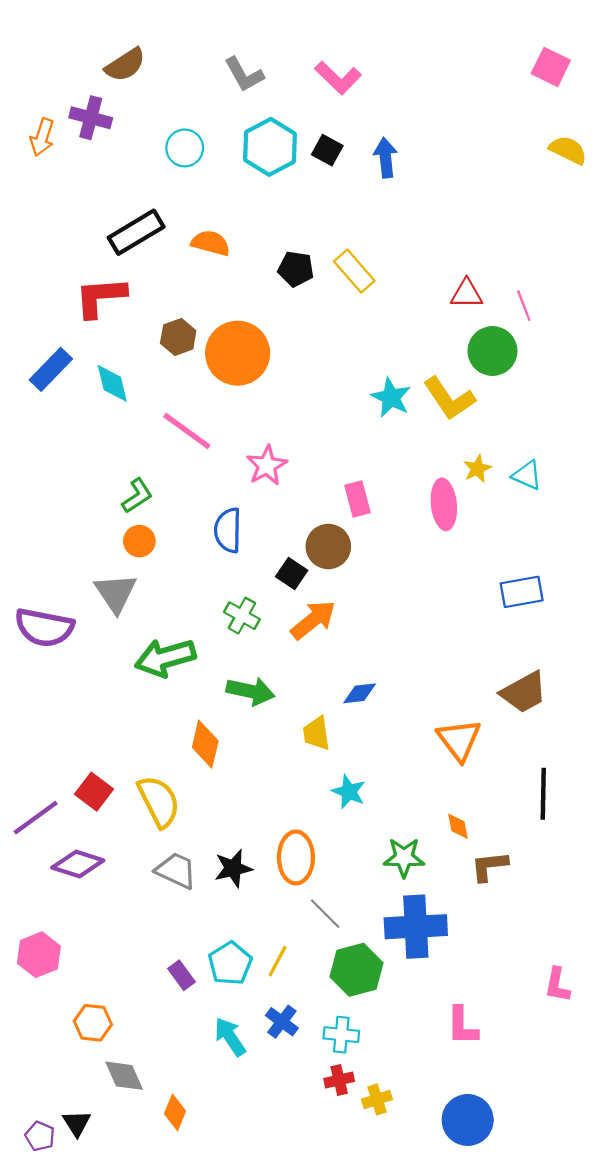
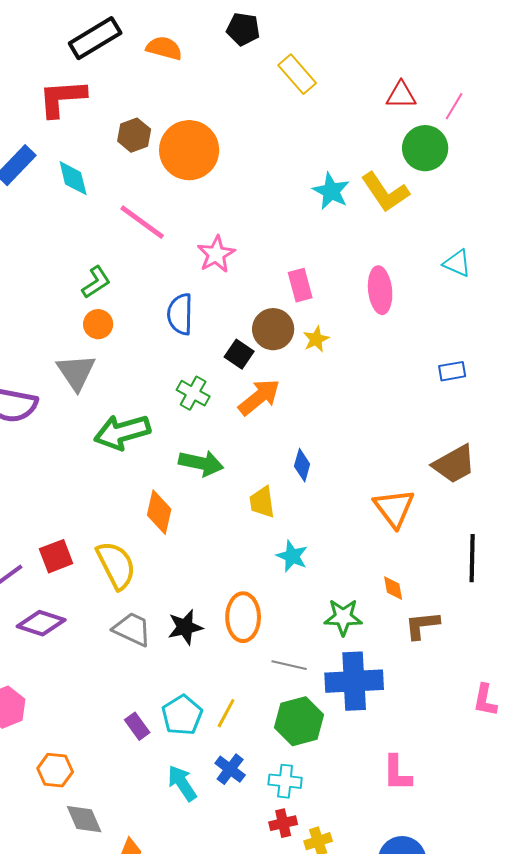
black pentagon: (296, 269) -> (243, 29), moved
pink line: (524, 306) -> (454, 106), turned 52
yellow star: (477, 469) -> (316, 339), moved
blue rectangle: (522, 592) -> (452, 371), size x0.7
blue diamond: (360, 693) -> (302, 465), turned -68
red square: (94, 792) -> (56, 556), turned 32
gray line: (325, 914) -> (289, 665), moved, turned -32
pink L-shape: (557, 985) -> (485, 700), moved

